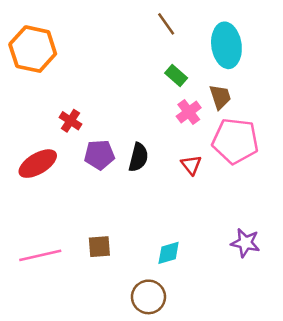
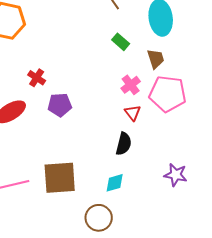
pink cross: (189, 112) -> (131, 85), moved
black semicircle: (138, 157) -> (124, 144), moved
brown square: (99, 247) -> (60, 178), size x1.8

